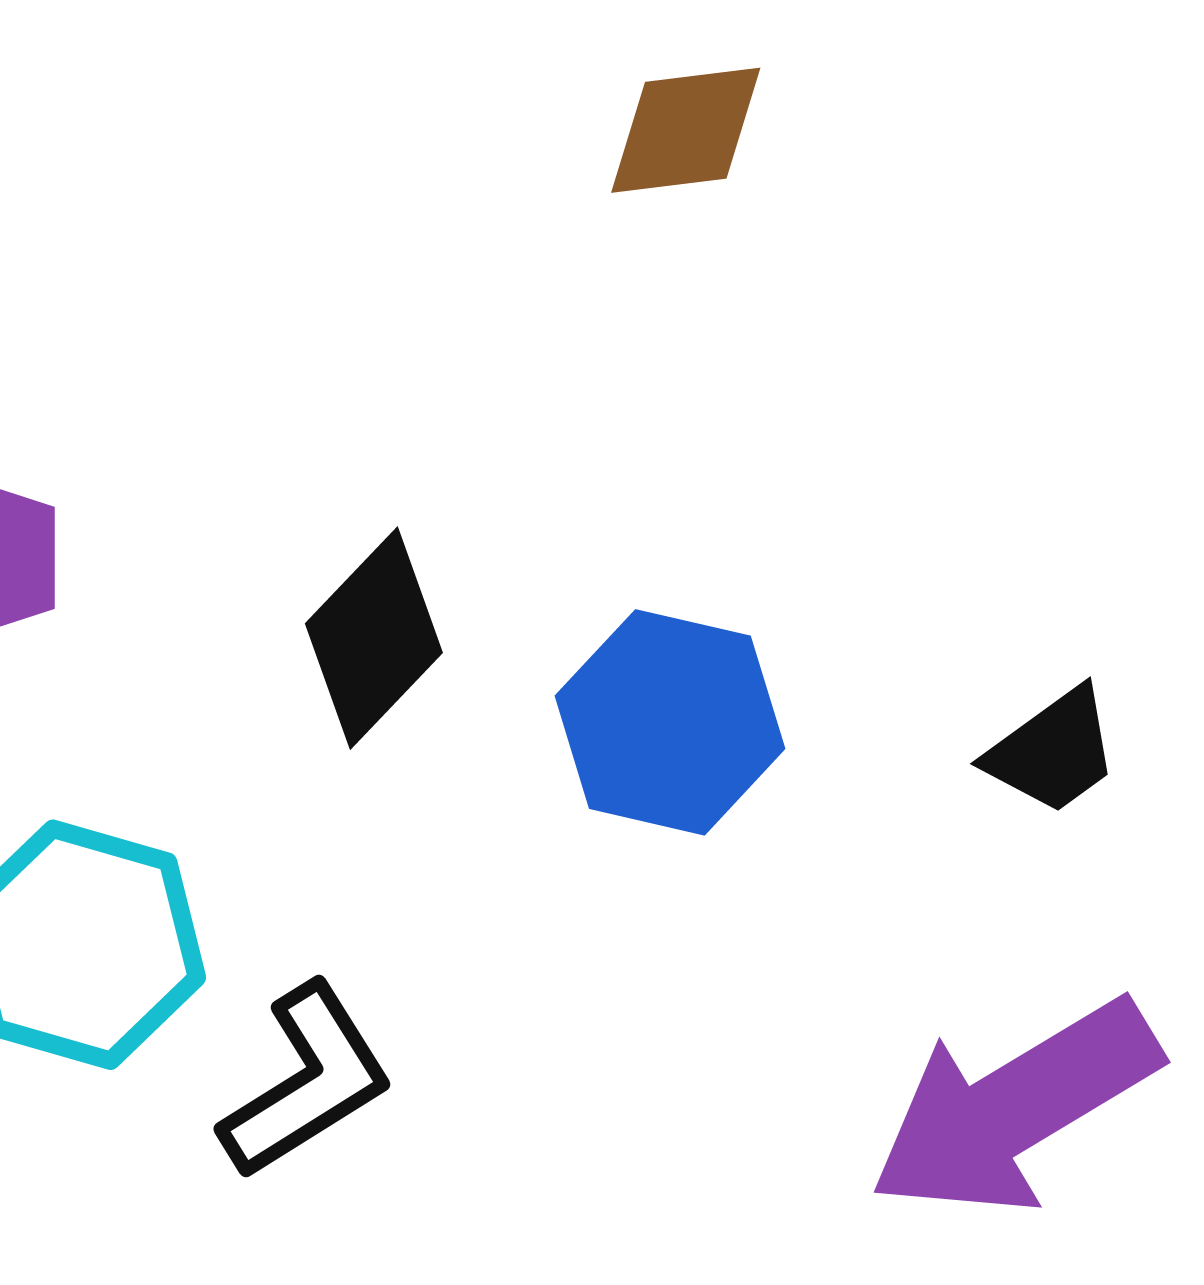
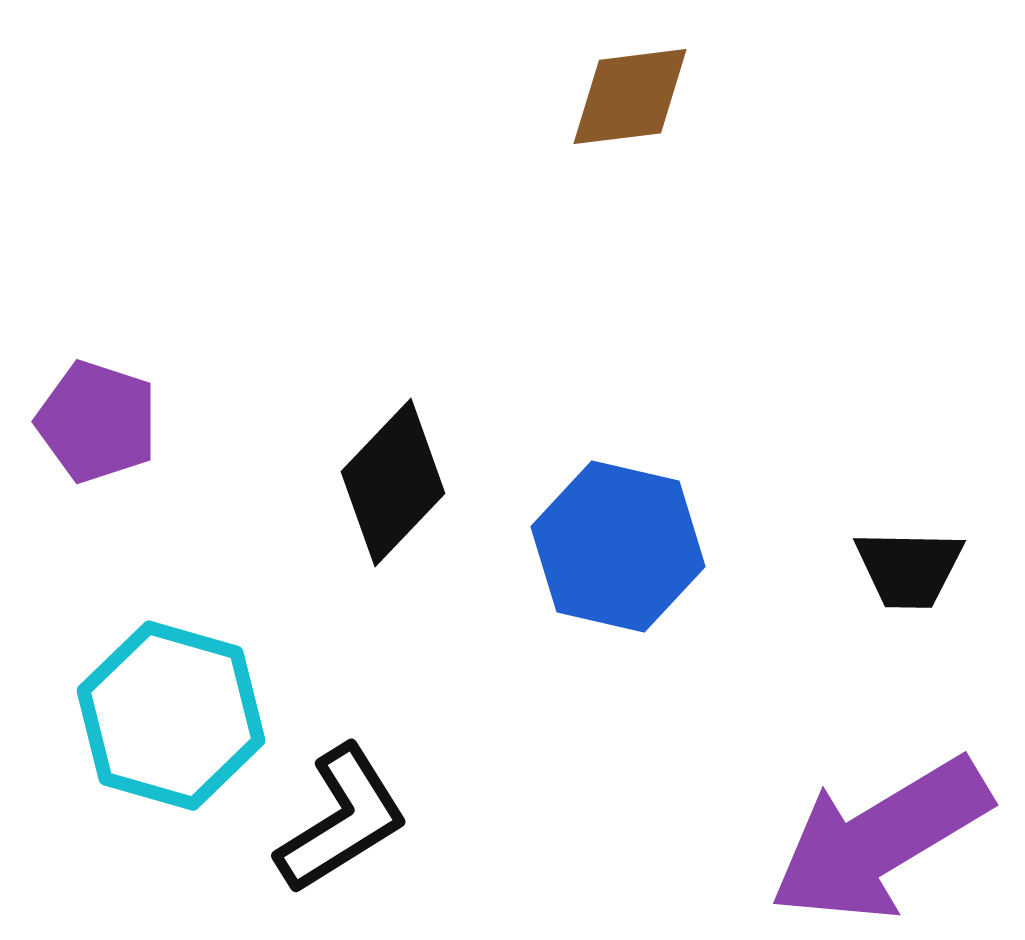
black trapezoid: (1053, 751) -> (909, 569), turned 37

